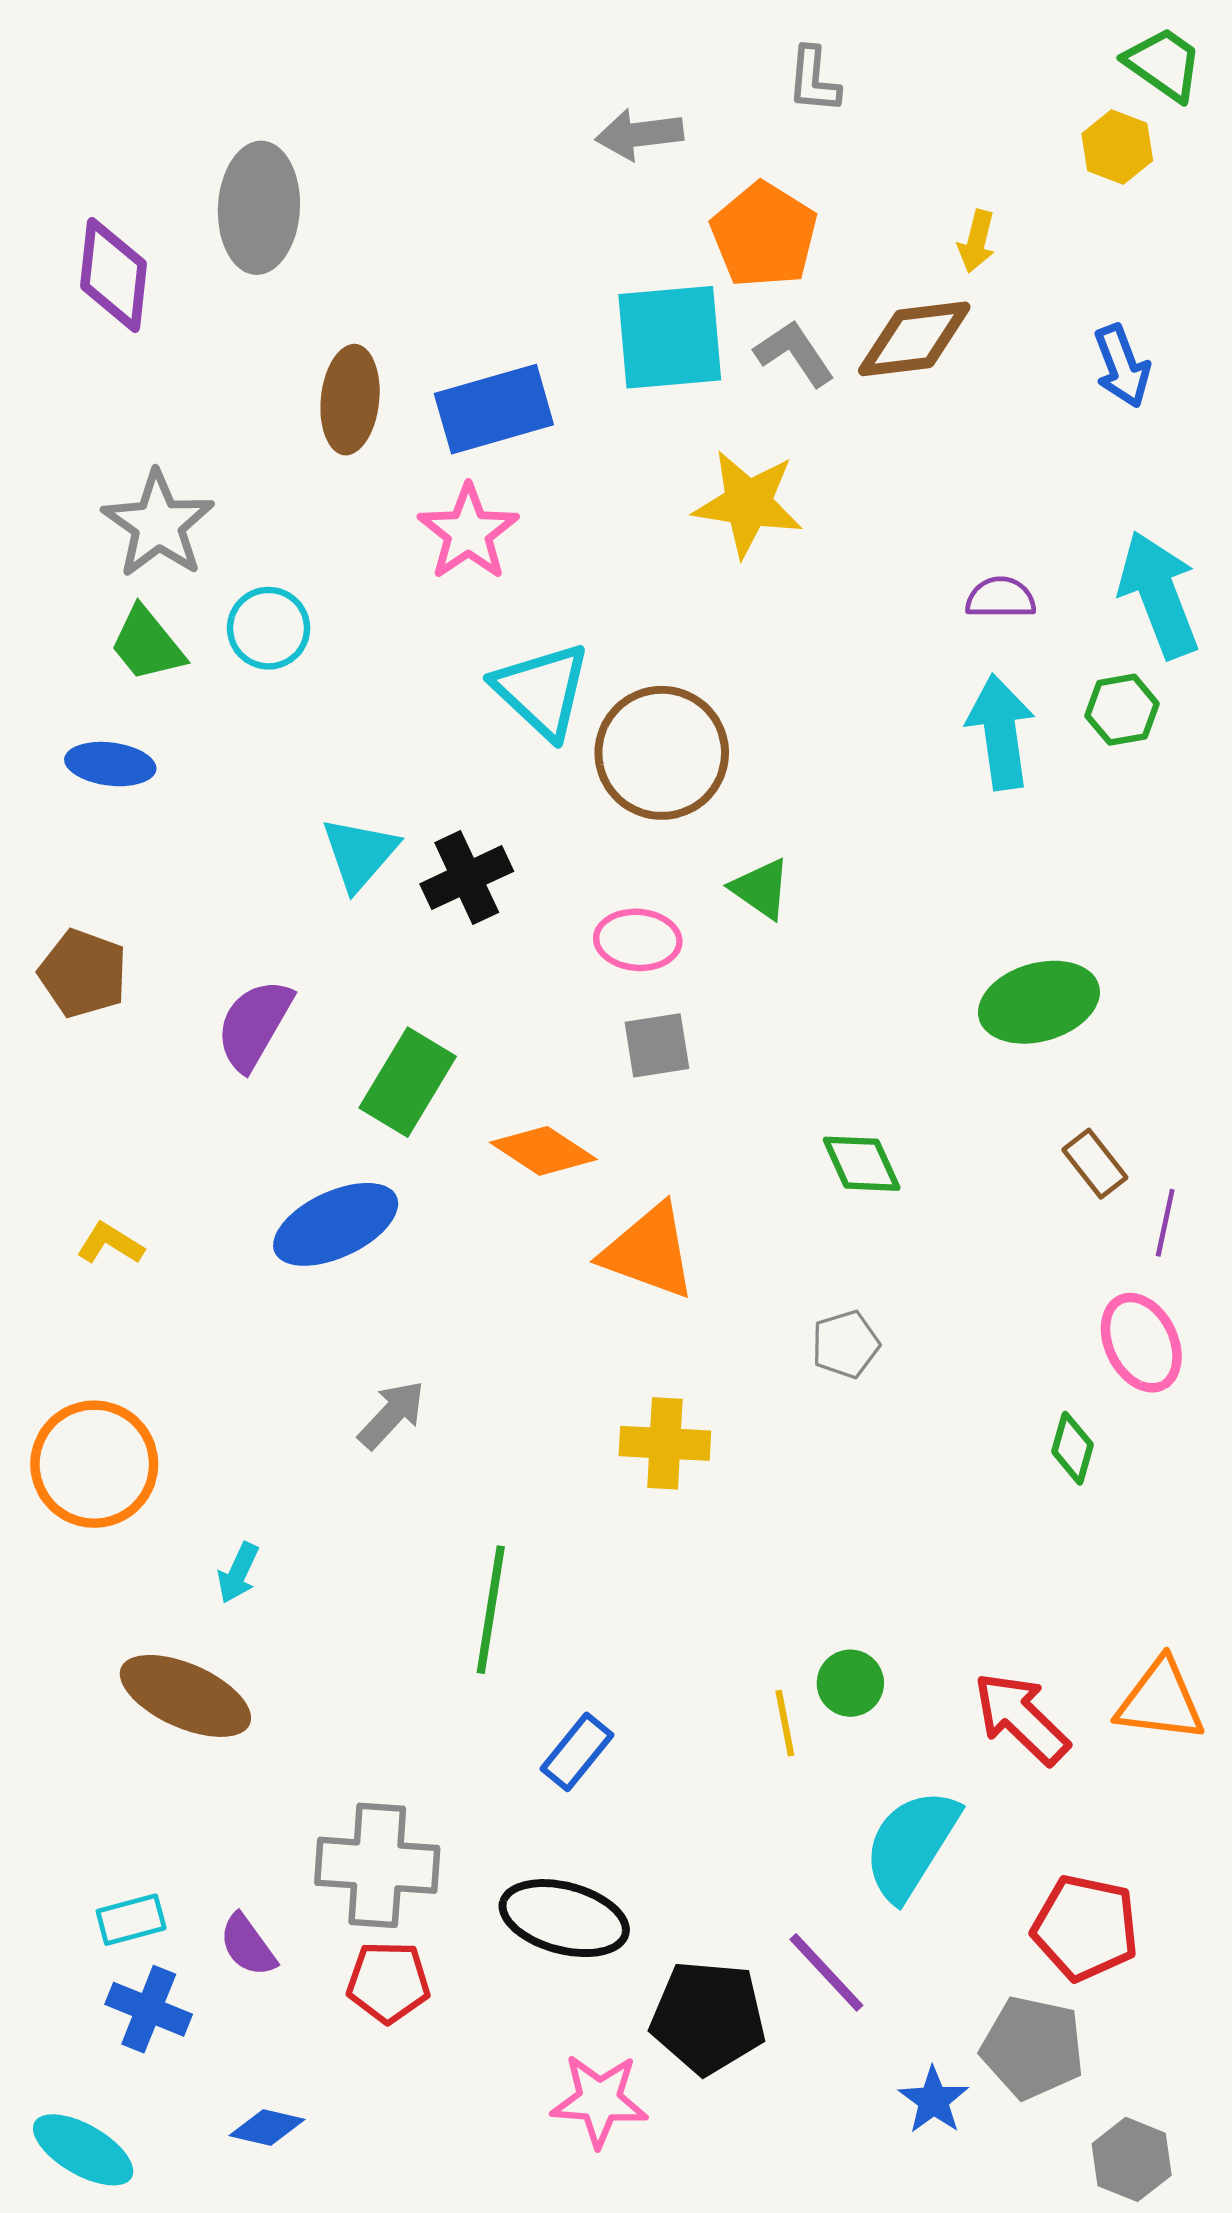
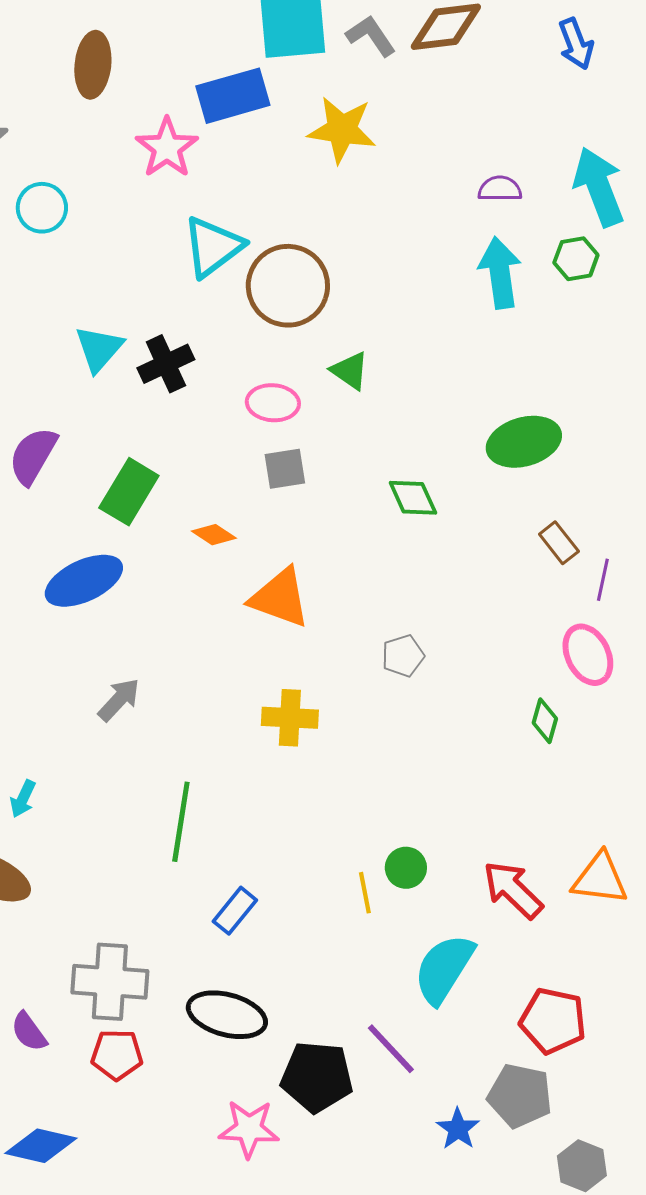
blue rectangle: (494, 409) -> (233, 96), moved
cyan triangle: (542, 691) -> (213, 247), turned 40
orange diamond: (543, 1151) -> (214, 535), size x0.7
green diamond: (862, 1164) -> (413, 498), moved
blue diamond: (267, 2127) -> (41, 1146), size x1.5

